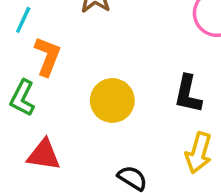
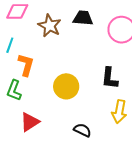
red triangle: (44, 155) -> (30, 122), turned -35

